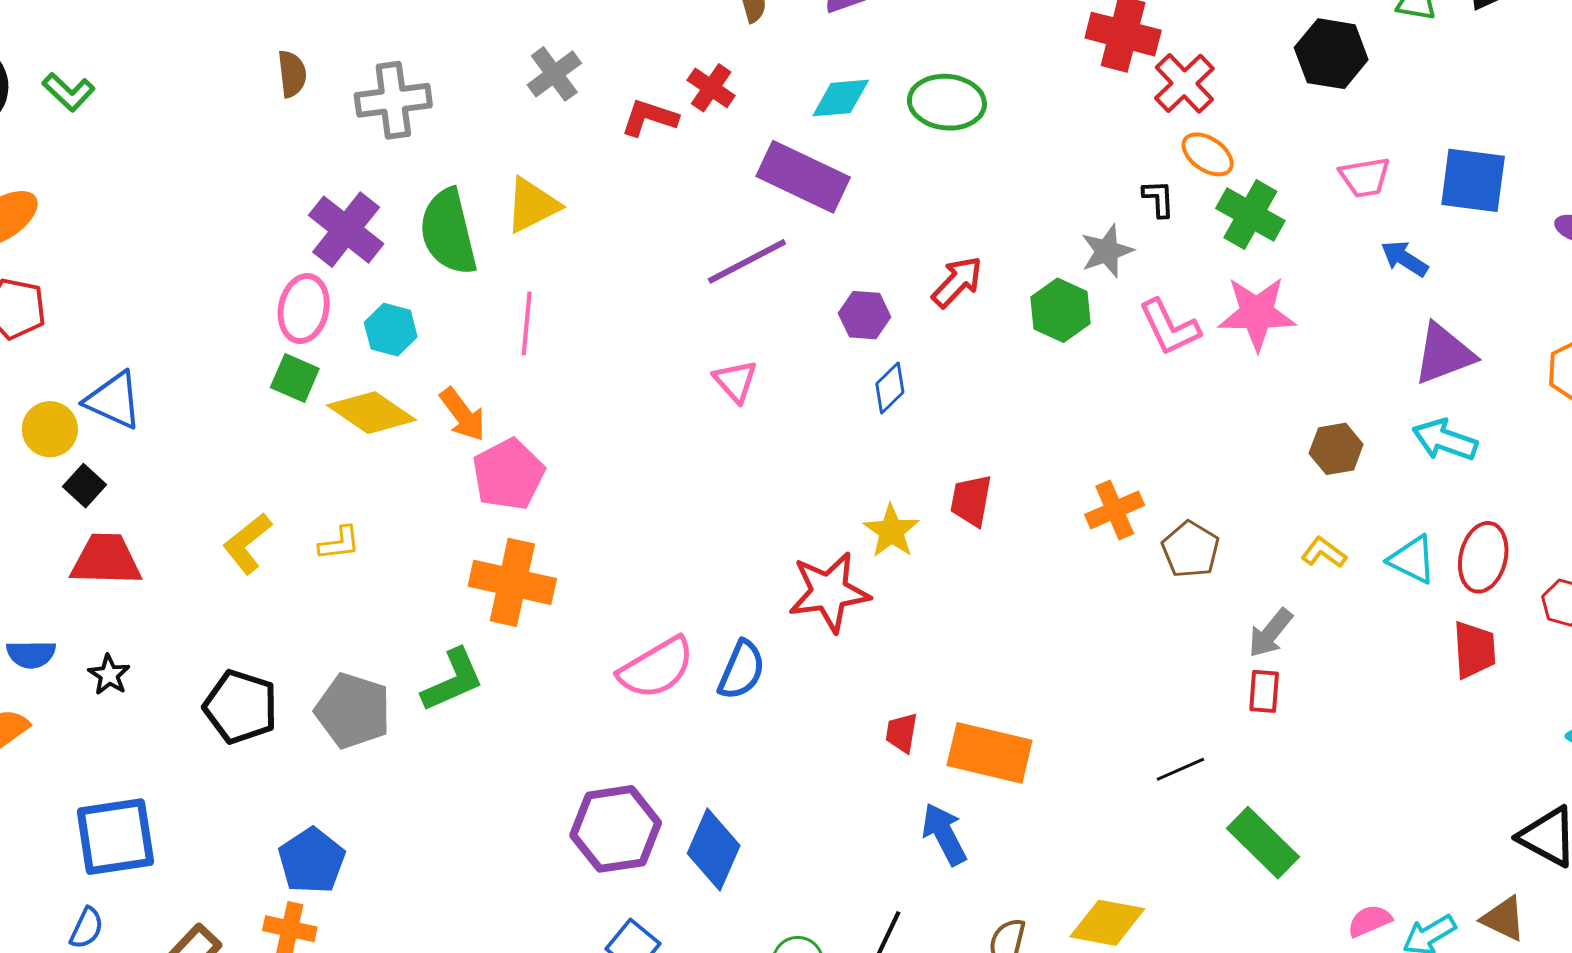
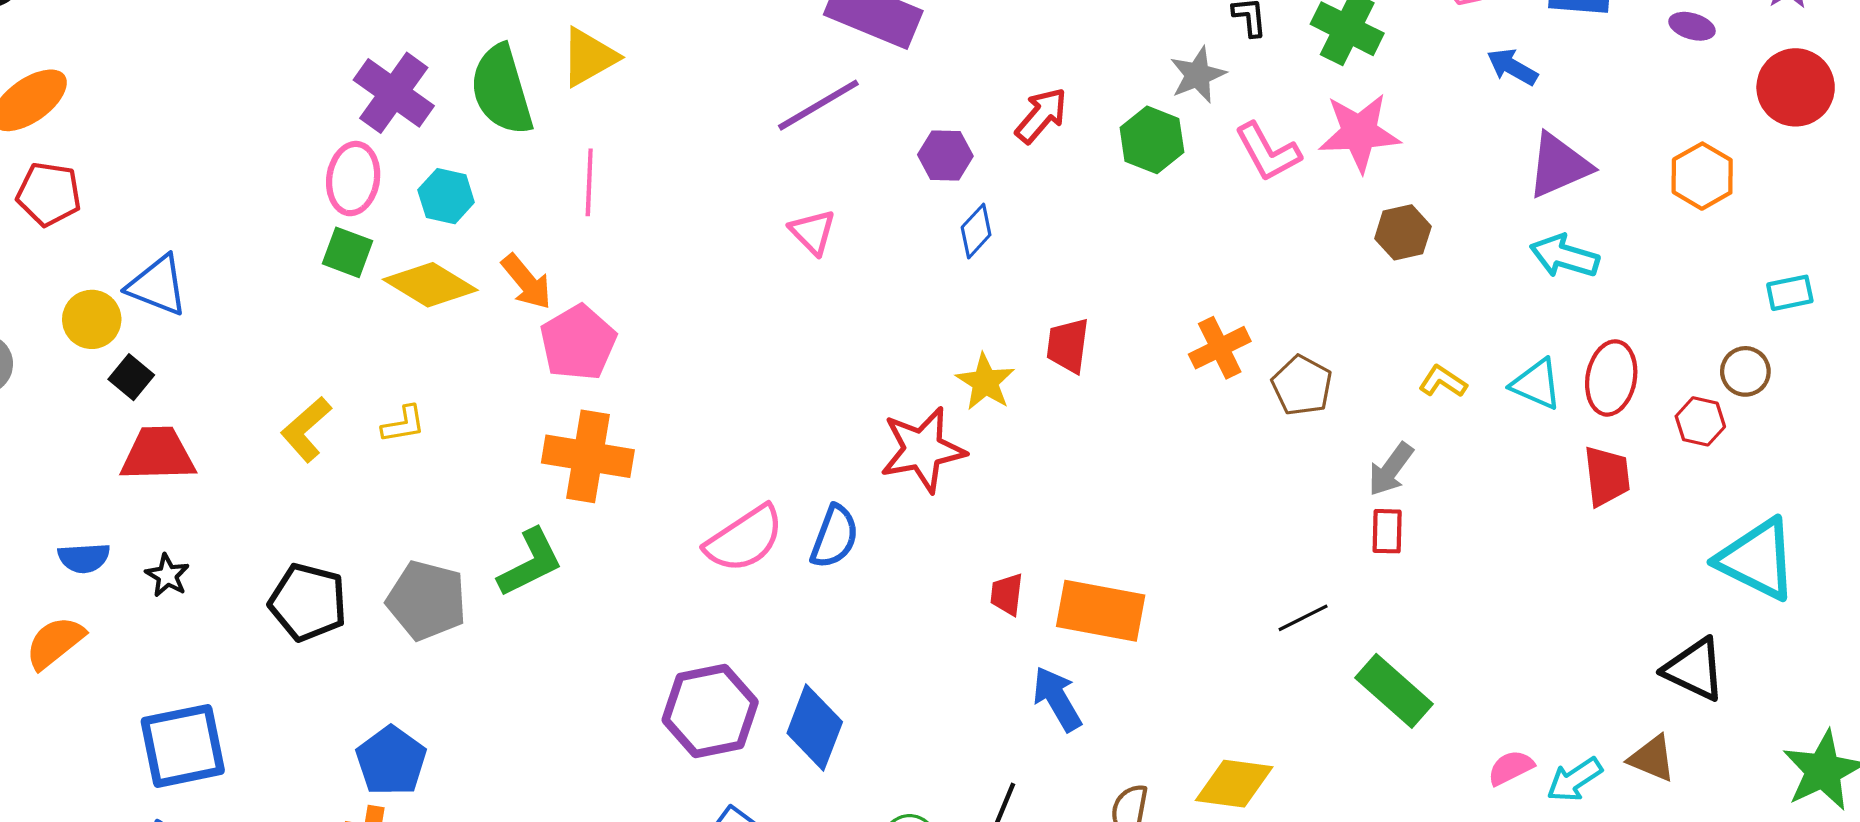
brown hexagon: (1336, 449) -> (1403, 232), moved

